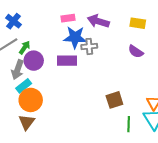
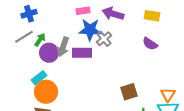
blue cross: (13, 21) -> (29, 14), turned 35
gray cross: (89, 46) -> (104, 39), turned -35
gray arrow: (18, 70) -> (63, 47), moved

